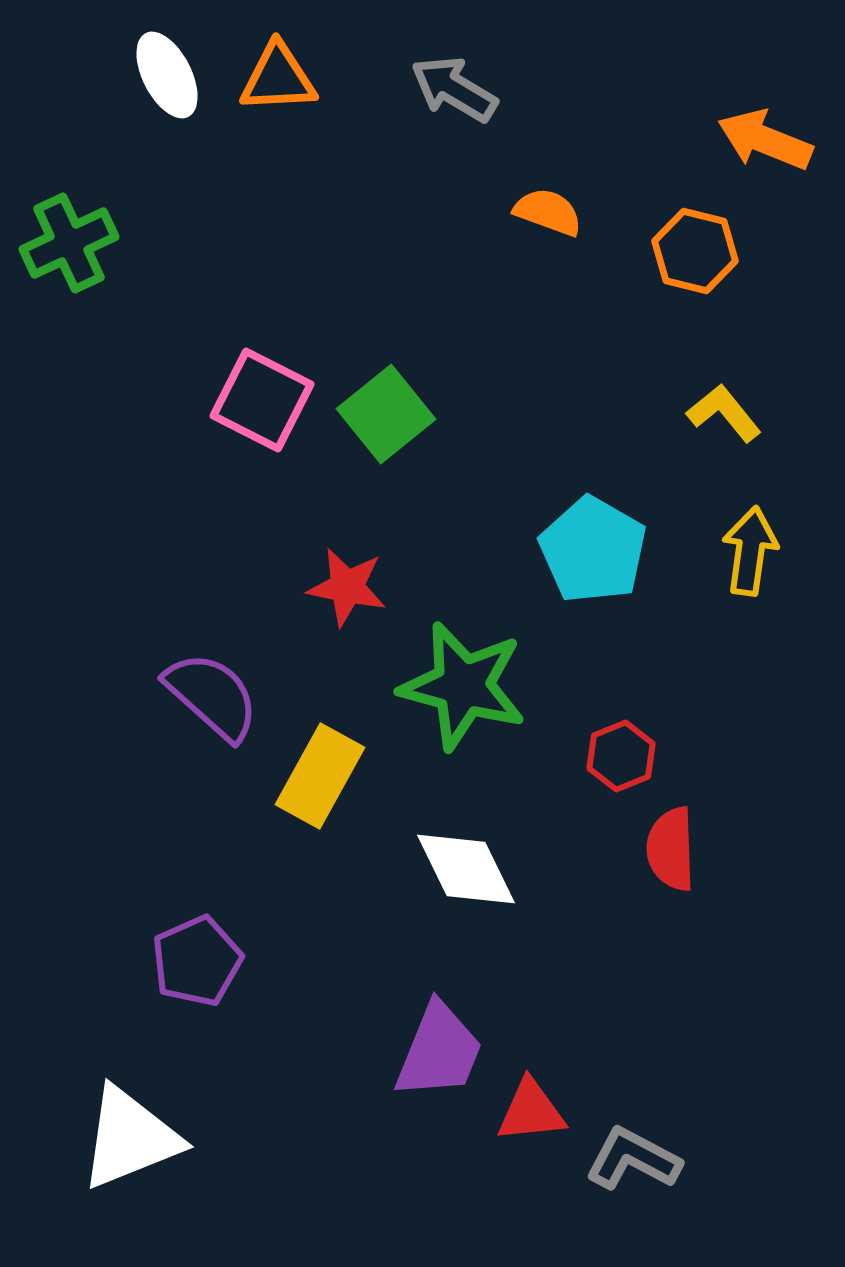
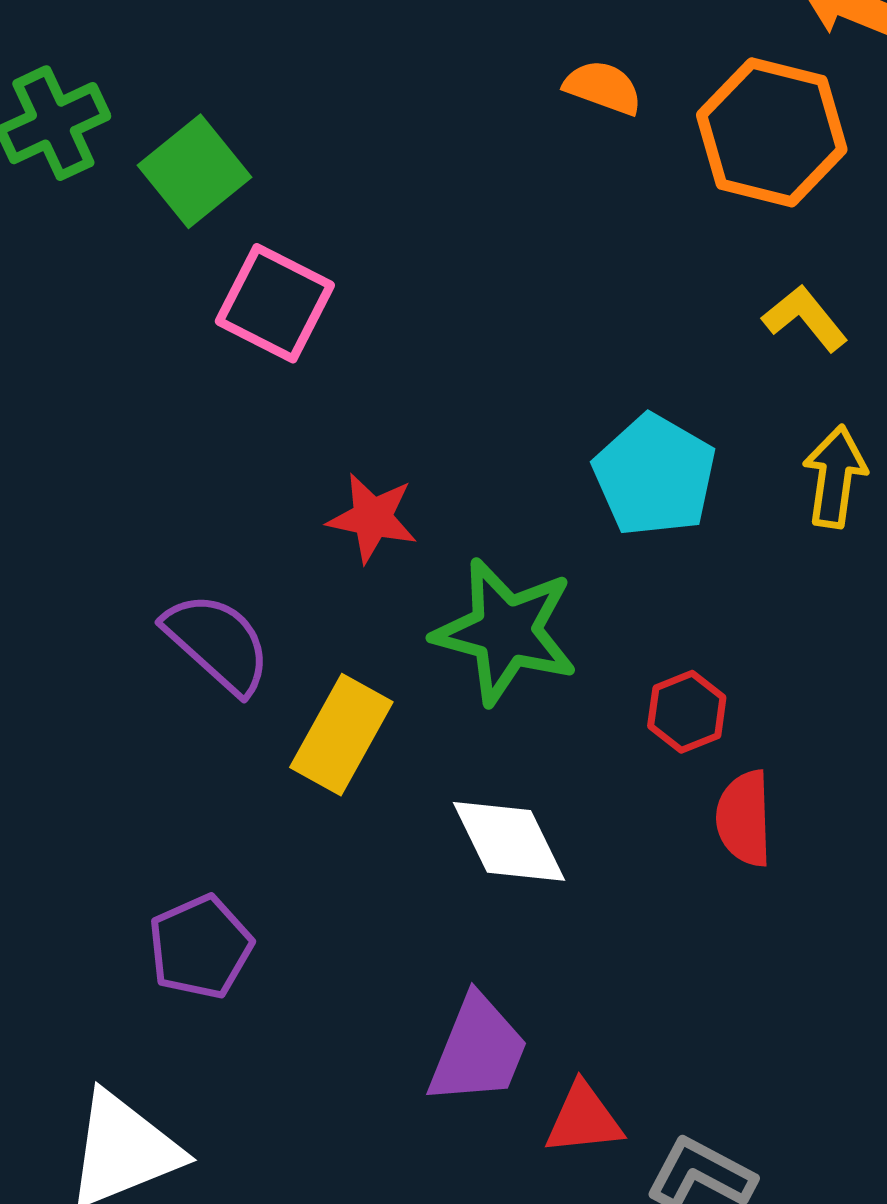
orange hexagon: (695, 251) -> (772, 132), size x1.5
green square: (386, 414) -> (195, 171), moved

